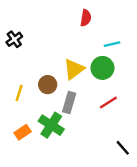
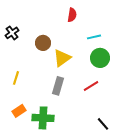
green circle: (102, 68) -> (100, 58), moved
brown circle: (48, 85) -> (43, 43), moved
green cross: (51, 125) -> (43, 118), moved, turned -30

